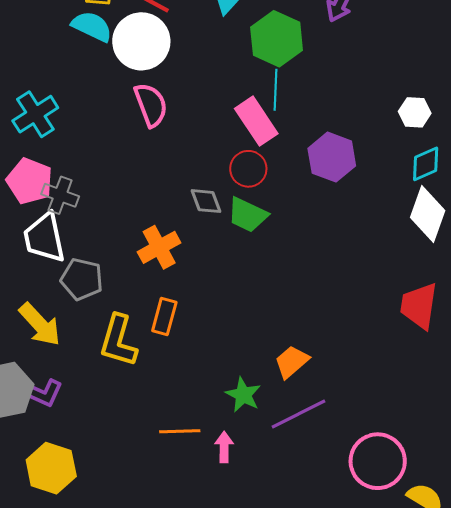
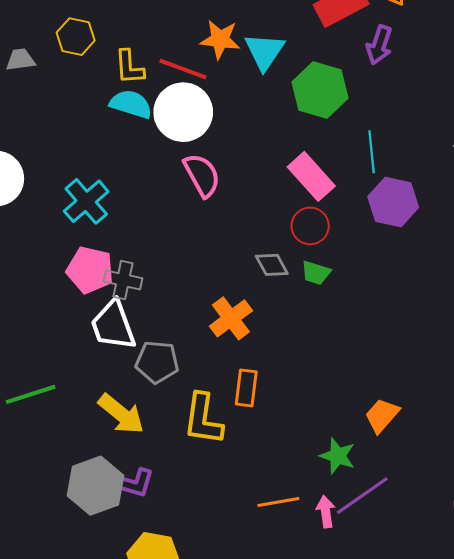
cyan line: (276, 90) -> (372, 152), moved
green trapezoid: (247, 215) -> (316, 273), size x0.7
purple line: (299, 414) -> (362, 496), moved

